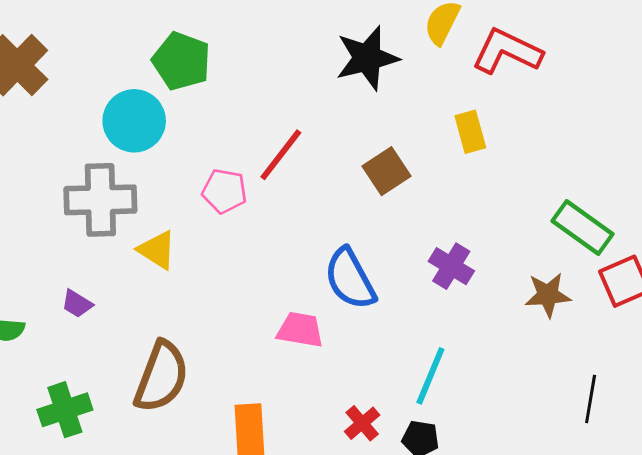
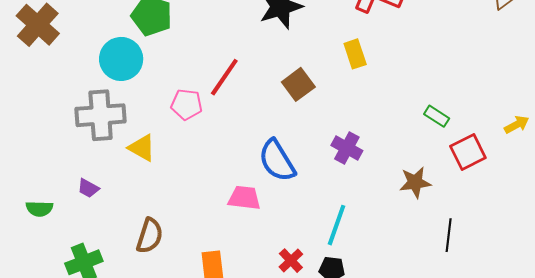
green rectangle: (583, 227) -> (437, 116), size x0.6
brown star: (548, 295) -> (415, 182), moved
brown semicircle: (161, 377) -> (150, 236), size x0.7

